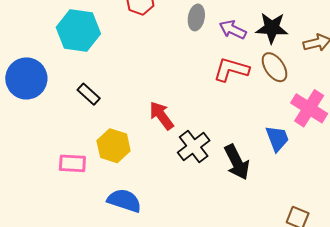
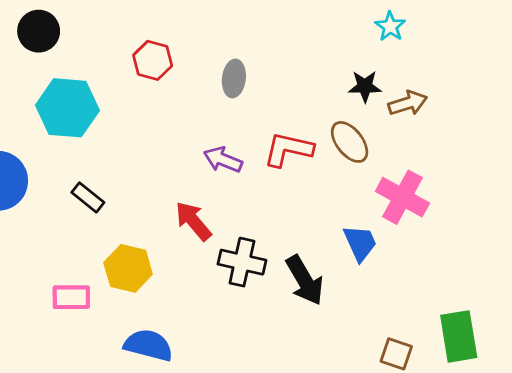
black star: (272, 28) -> (365, 86), moved, size x0.7
purple arrow: (233, 30) -> (223, 160), moved
black cross: (194, 147) -> (242, 262), turned -36

